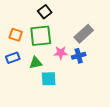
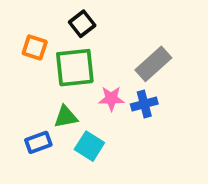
orange square: (16, 35) -> (35, 47), moved
blue rectangle: (13, 58) -> (38, 142), moved
cyan square: (49, 79) -> (89, 146), turned 35

